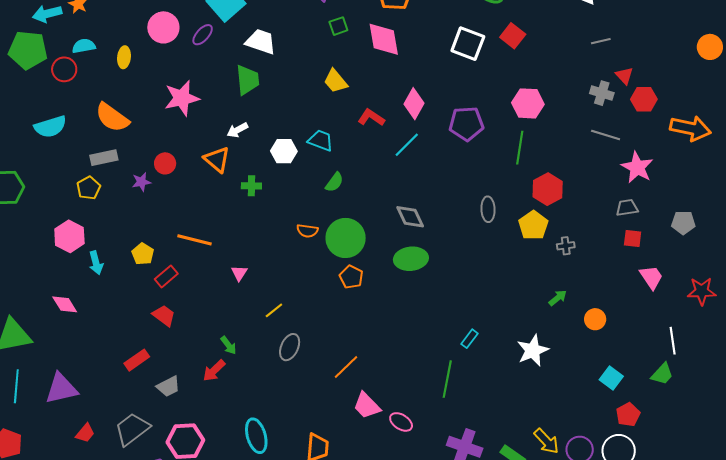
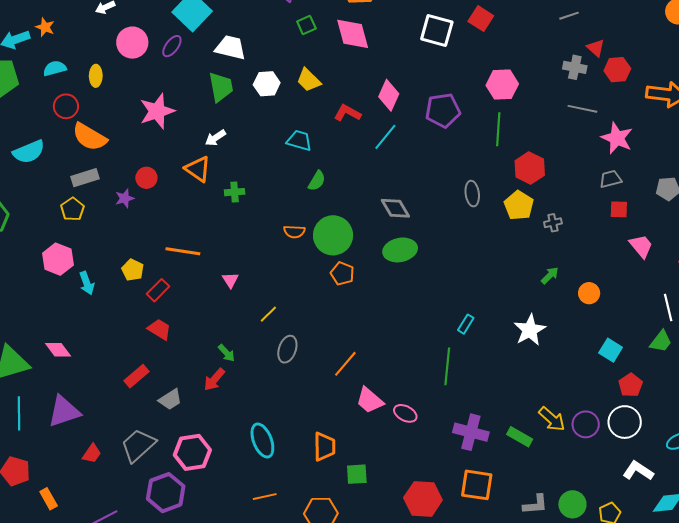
red circle: (64, 69) -> (66, 106), moved
white hexagon: (284, 151) -> (267, 84), moved
pink diamond: (65, 304) -> (58, 350), moved

